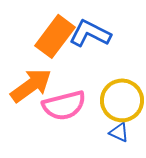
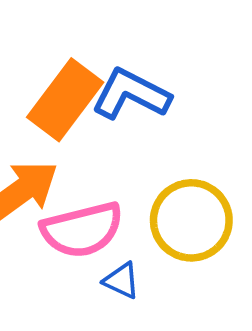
blue triangle: (119, 132) -> (122, 281), moved

